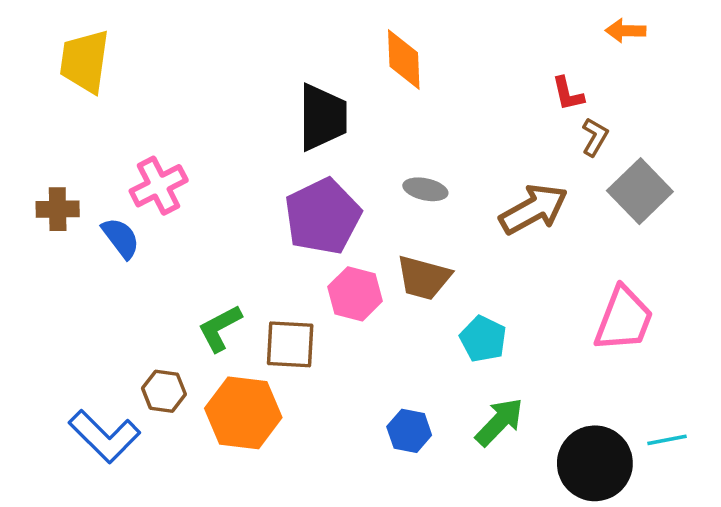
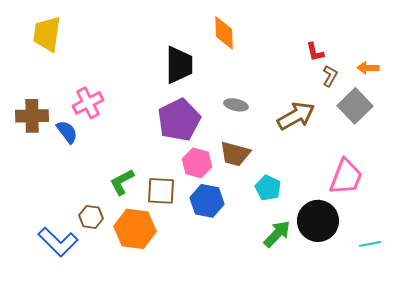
orange arrow: (626, 31) -> (368, 68), moved
brown cross: (58, 209) -> (32, 116), size x1.4
blue hexagon: (409, 431) -> (207, 201), moved, size x1.4
black circle: (595, 463) -> (318, 221), moved

